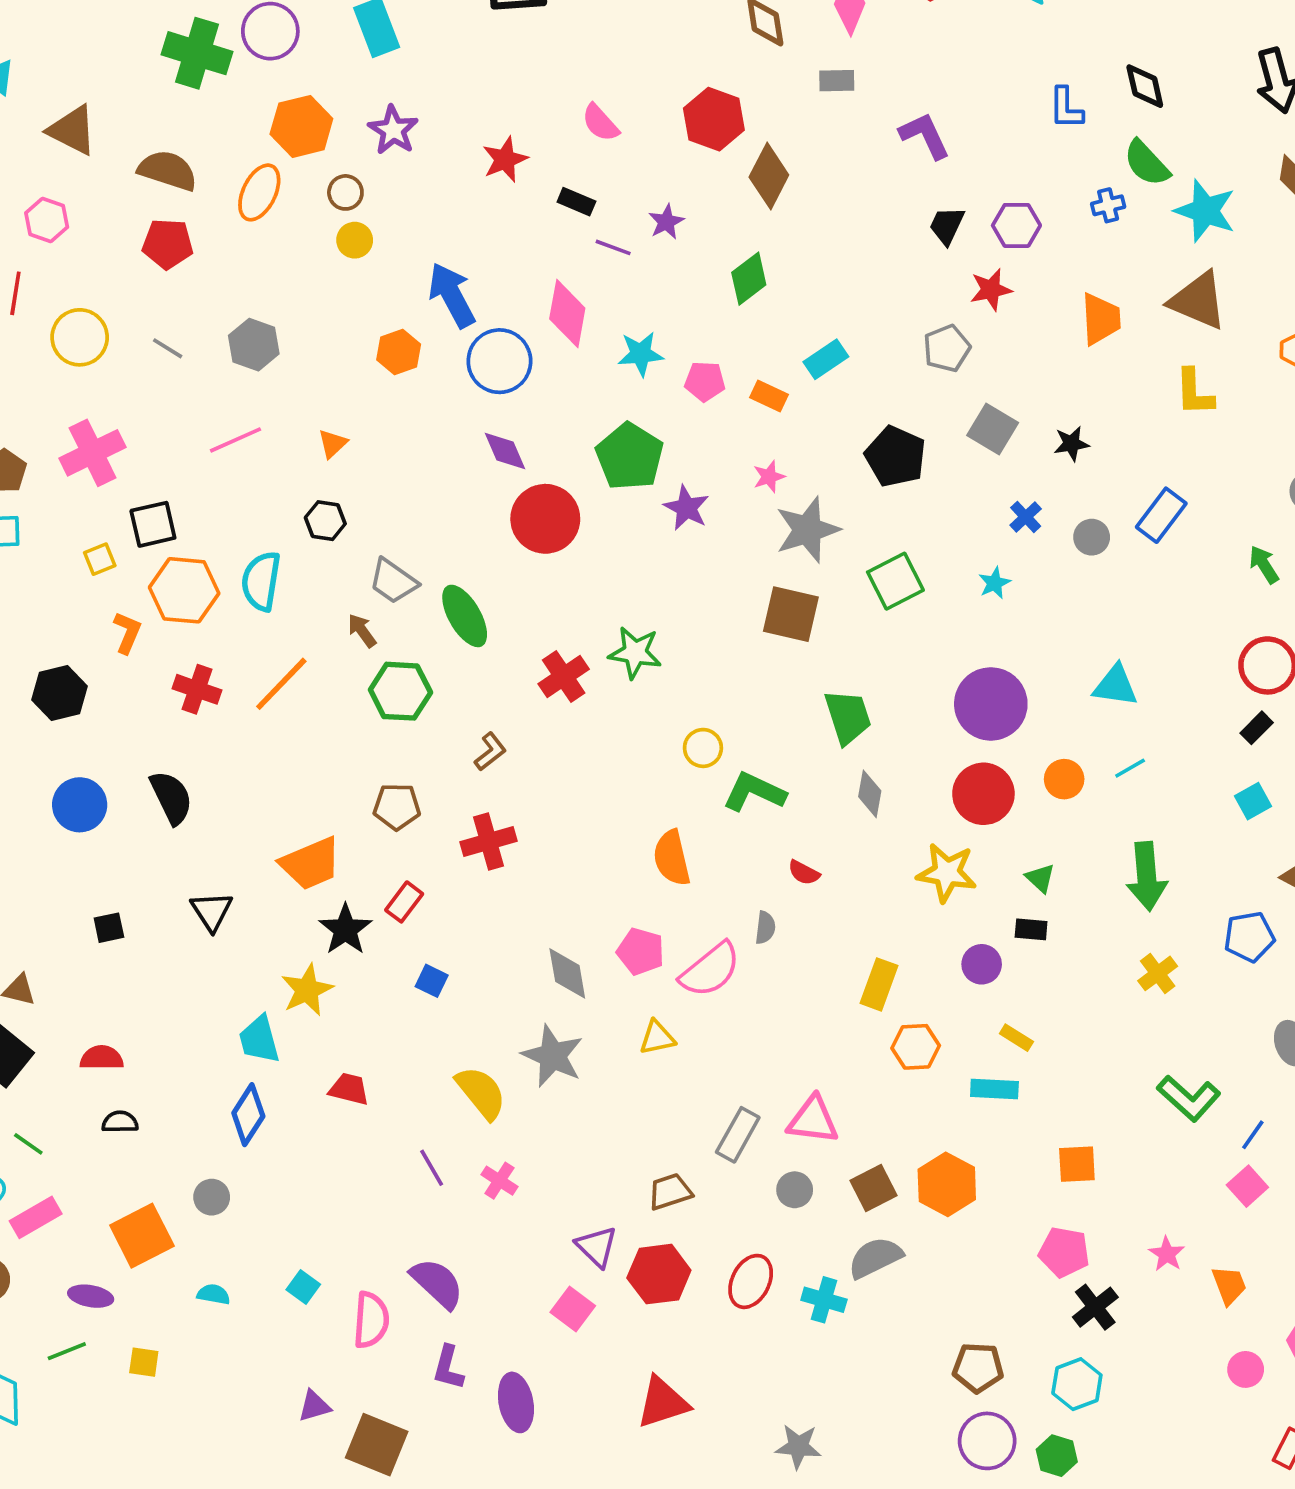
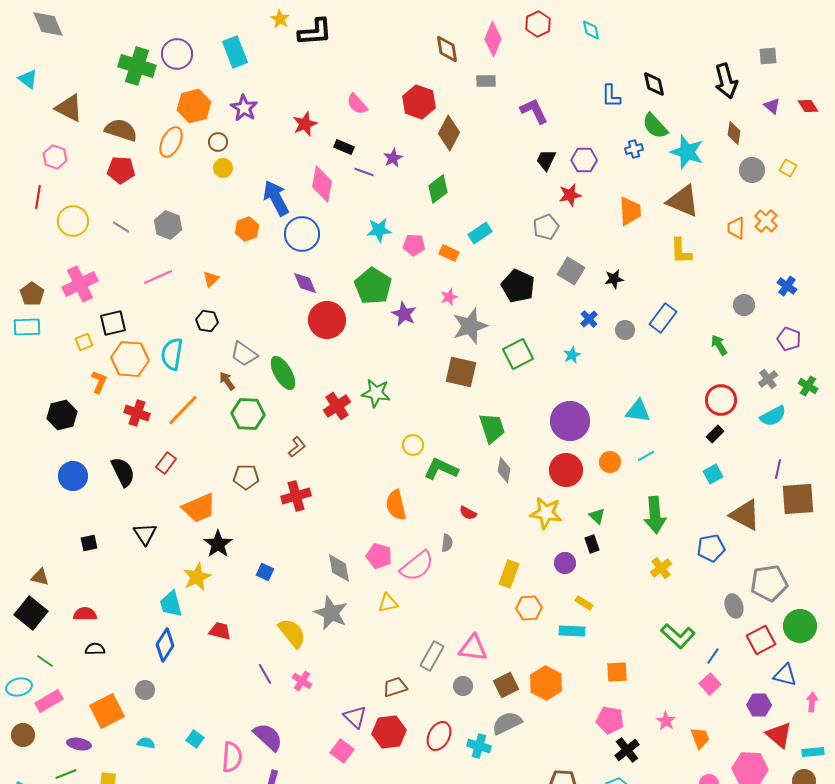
pink diamond: (567, 313) -> (322, 184), moved
red rectangle: (404, 902) -> (166, 463), moved
black rectangle: (1031, 929) -> (592, 544), turned 66

